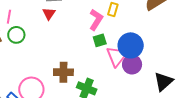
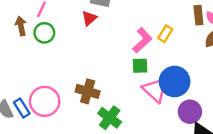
pink triangle: (117, 56) -> (155, 90), turned -40
purple circle: (132, 64) -> (190, 112), moved

